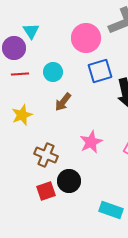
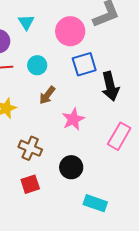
cyan triangle: (31, 31) -> (26, 22), moved
pink star: (91, 142) -> (73, 119), moved
black circle: (69, 181) -> (71, 167), moved

